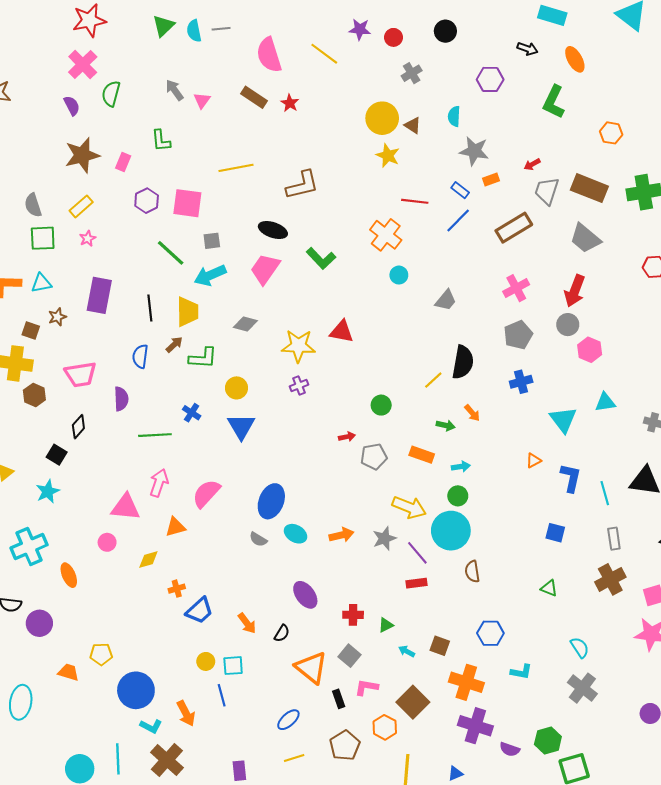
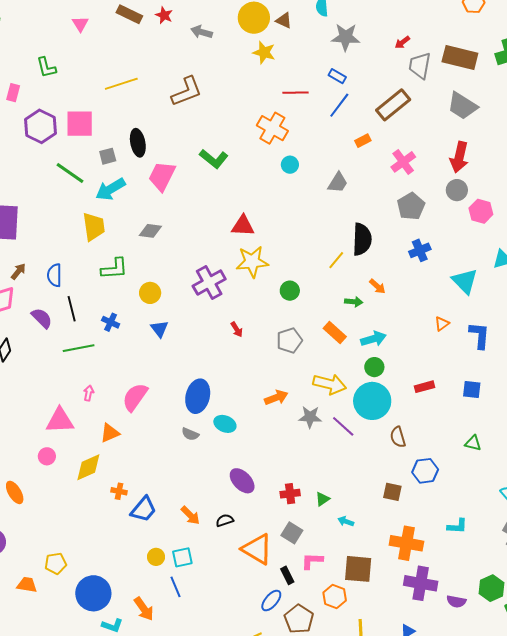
gray arrow: (174, 90) -> (202, 32), moved, turned -30
orange rectangle: (491, 180) -> (363, 141), moved
purple hexagon: (147, 201) -> (40, 126), size x1.4
black ellipse: (273, 230) -> (138, 143), moved, turned 68
black line: (150, 308) -> (72, 309), moved
brown arrow: (174, 345) -> (18, 271), moved
yellow star: (298, 346) -> (252, 262), moved
purple cross: (299, 385) -> (209, 282), size x1.8
purple semicircle: (121, 399) -> (42, 318), turned -35
blue triangle: (241, 426) -> (159, 329), size x0.7
red arrow: (347, 437) -> (237, 329), moved, turned 77
orange rectangle: (422, 455) -> (335, 332), turned 30
cyan arrow: (461, 467) -> (373, 339), size x1.4
pink arrow: (159, 483) -> (89, 393), size x0.6
orange arrow: (342, 535) -> (276, 398), moved
gray star: (384, 538) -> (310, 417), turned 30
yellow diamond: (148, 559) -> (88, 467), size x1.4
red rectangle: (416, 583) -> (425, 387), moved
orange cross: (177, 589) -> (119, 491), turned 35
black semicircle: (282, 633) -> (225, 520), turned -132
blue hexagon: (490, 633) -> (425, 471), moved
brown square: (440, 646) -> (392, 492), moved
brown square: (413, 702) -> (358, 569), turned -32
blue ellipse: (288, 720) -> (271, 601), moved

